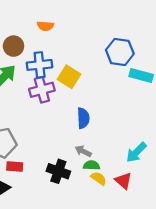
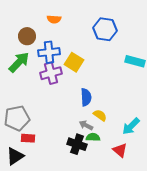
blue hexagon: (120, 52) -> (105, 29), moved
black cross: (58, 171) -> (77, 144), moved
yellow semicircle: (99, 178) -> (100, 115), moved

